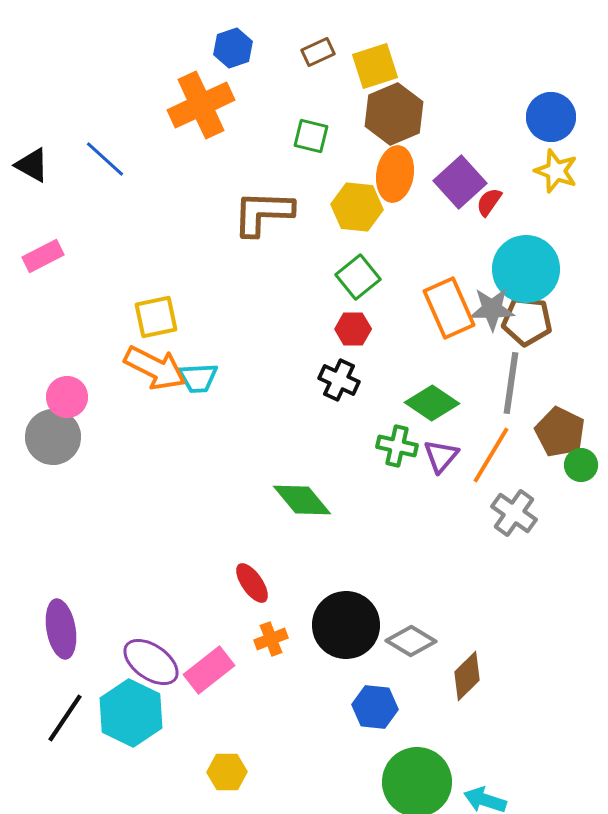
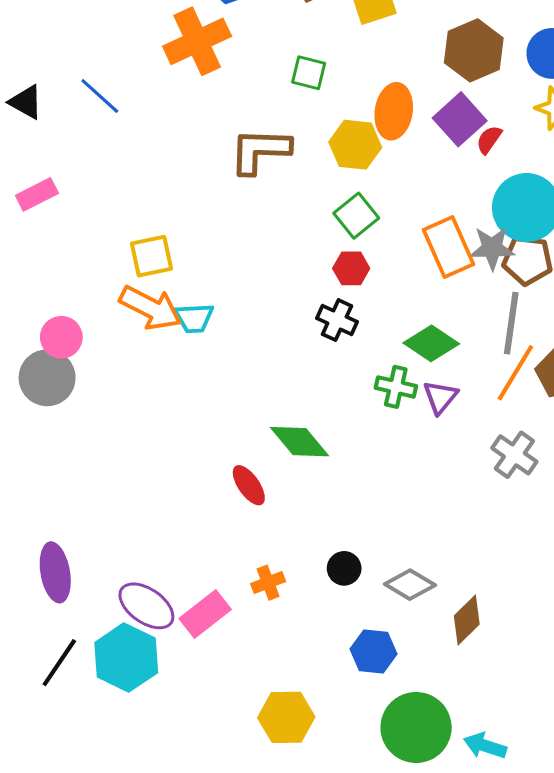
brown hexagon: (394, 114) -> (474, 50), moved
orange line: (491, 455) -> (515, 373), moved
red ellipse: (252, 583) -> (249, 485), moved
black circle: (346, 625) -> (344, 568), size x0.5
yellow hexagon: (227, 772) -> (286, 717), moved, size x1.4

